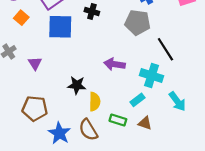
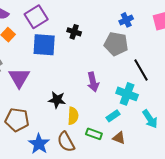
purple triangle: (35, 63) -> (19, 78), size x1.6
purple arrow: (115, 64) -> (93, 82), turned -114

